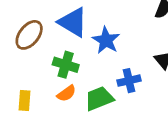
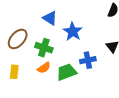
blue triangle: (73, 22) -> (50, 18), size x0.7
brown ellipse: (29, 35) -> (18, 39), moved

